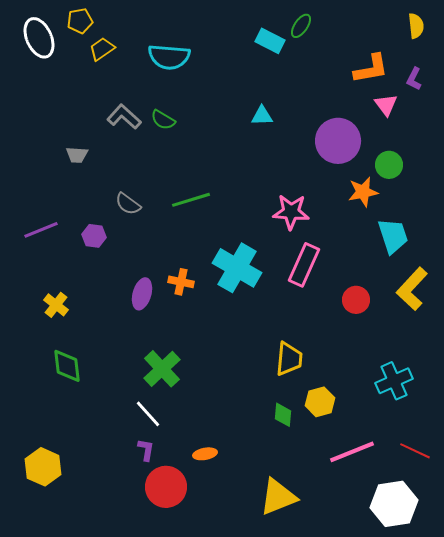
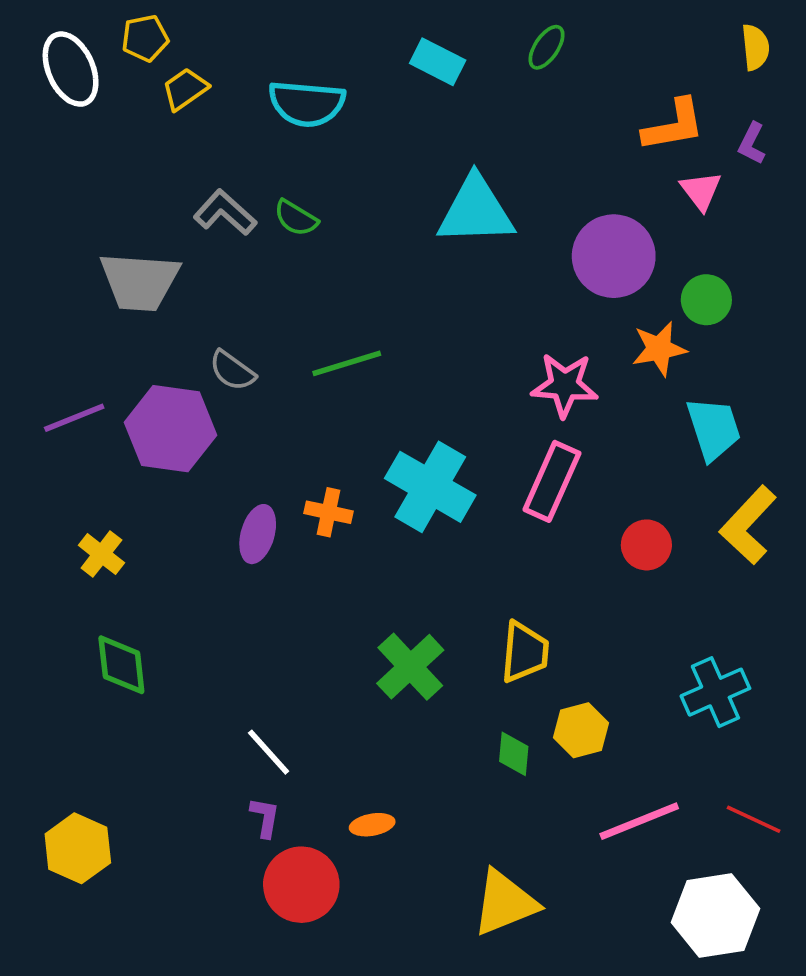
cyan rectangle: (270, 41) -> (438, 62), moved
cyan triangle: (262, 116) -> (476, 211), size x2.0
gray trapezoid: (77, 155) -> (140, 282), size x2.0
pink star: (291, 212) -> (565, 385), moved
purple hexagon: (94, 236) -> (170, 429), size x2.0
green cross: (162, 369) -> (410, 667), moved

